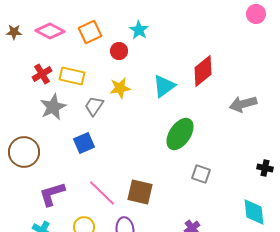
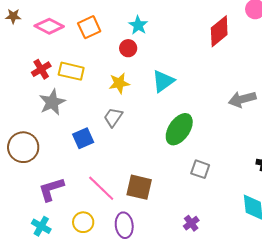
brown star: (14, 32) -> (13, 16), moved
red circle: (119, 51) -> (128, 48), moved
red diamond: (203, 71) -> (219, 31), moved
gray trapezoid: (94, 106) -> (113, 117), moved

